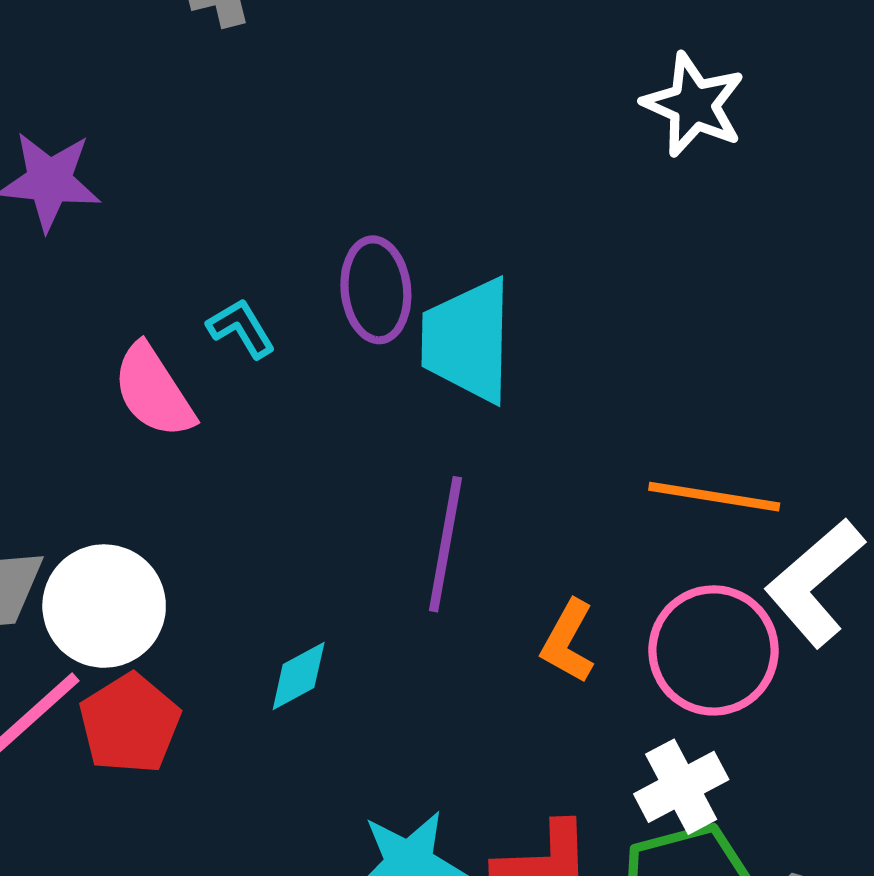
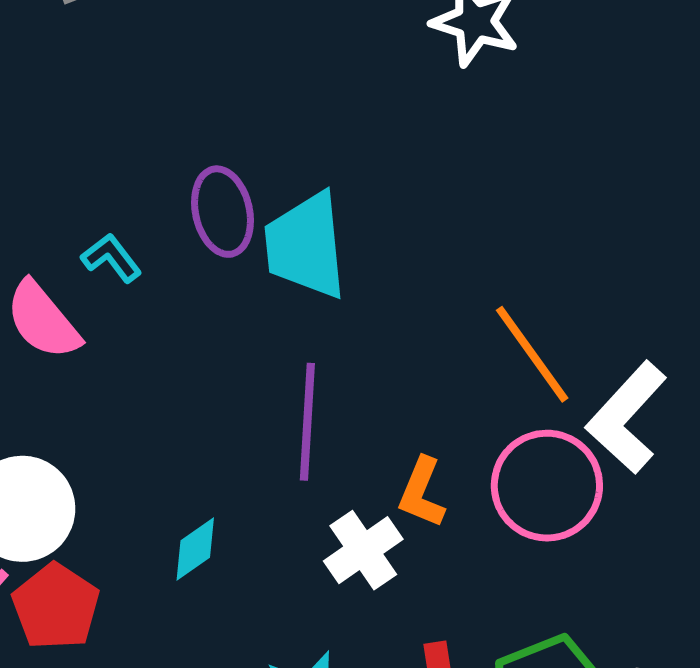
orange line: (714, 497) -> (532, 354), turned 52
white cross: (681, 787) -> (363, 550), moved

